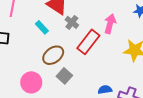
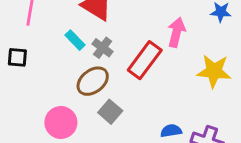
gray cross: (72, 22) -> (103, 48), moved

